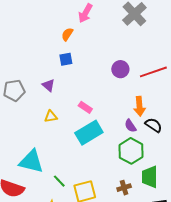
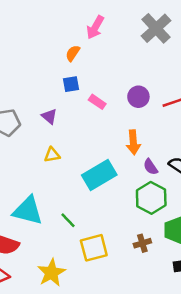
orange arrow: (139, 106) -> (133, 142), moved
pink rectangle: (85, 107) -> (97, 102), moved
green line: (59, 181) -> (68, 220), moved

